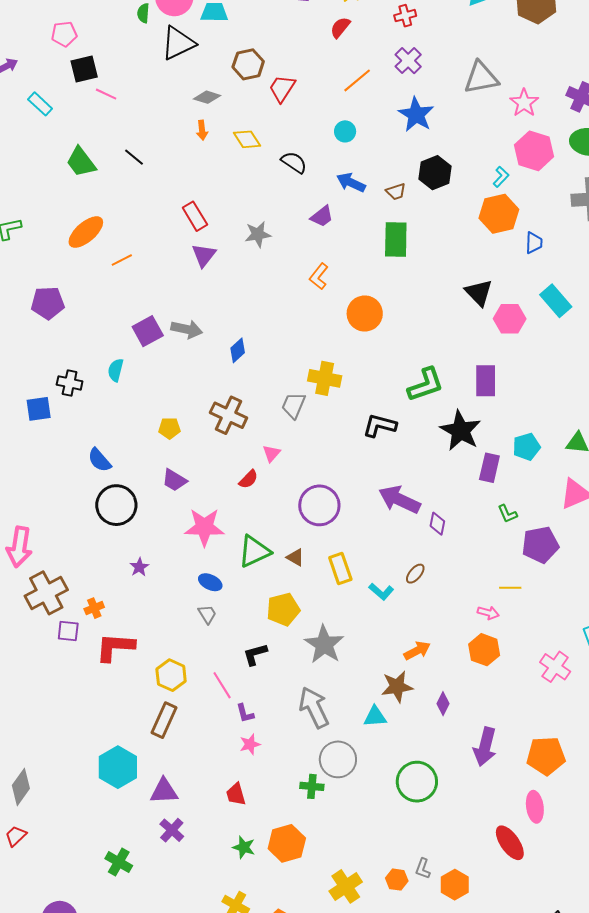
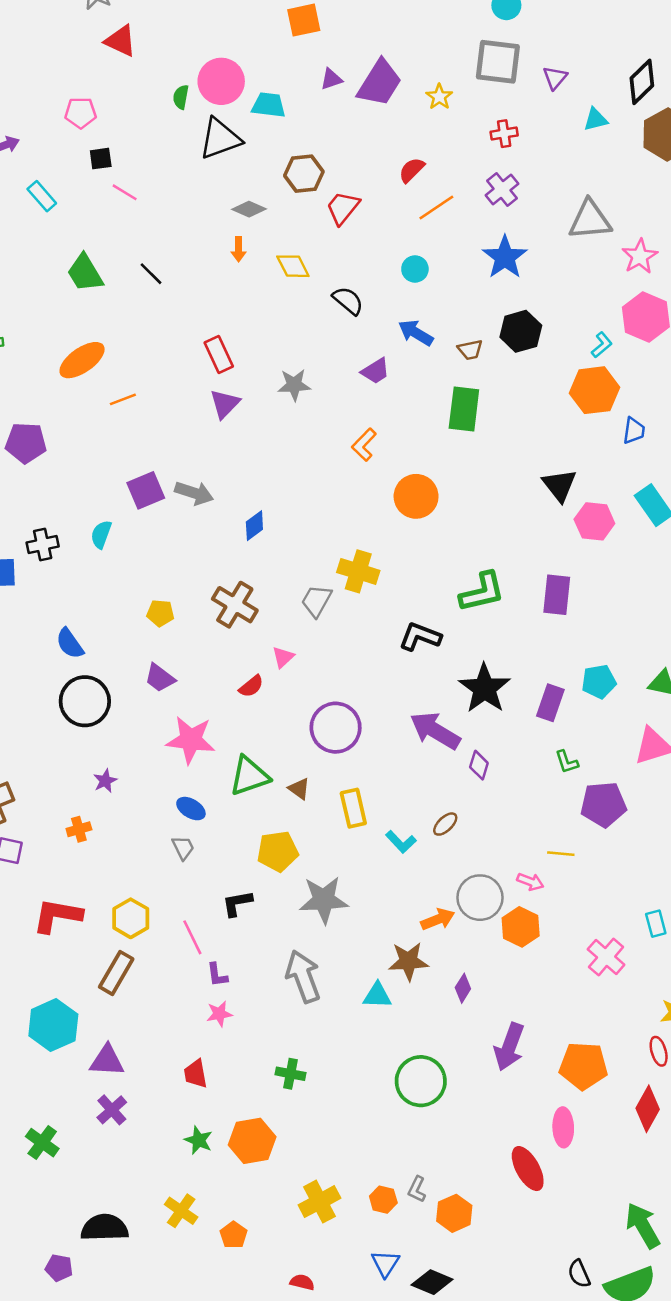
red semicircle: (340, 27) -> (412, 170), moved
black square: (84, 69) -> (101, 159), size x0.7
black cross: (70, 383) -> (43, 544), turned -30
black star: (461, 431) -> (485, 688), moved
orange cross: (94, 608) -> (79, 829), moved
gray star: (324, 644) -> (324, 900), turned 30
red L-shape: (115, 647) -> (57, 916), moved
gray circle: (338, 759) -> (480, 898), moved

